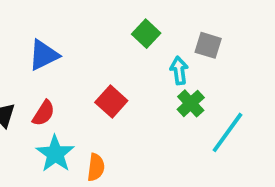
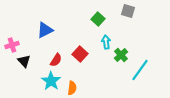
gray square: (208, 45) -> (128, 11), moved
cyan arrow: (179, 70) -> (106, 42), moved
red semicircle: (44, 113) -> (56, 60), moved

